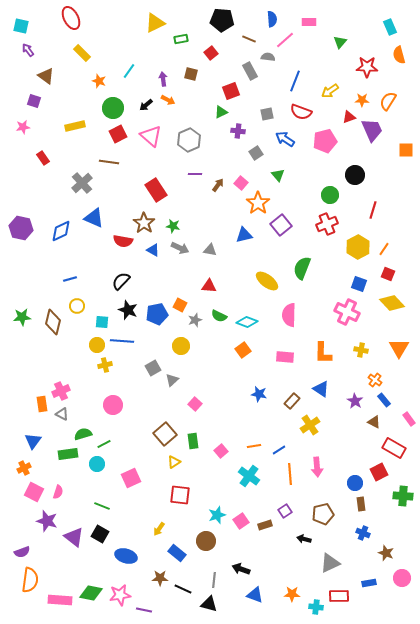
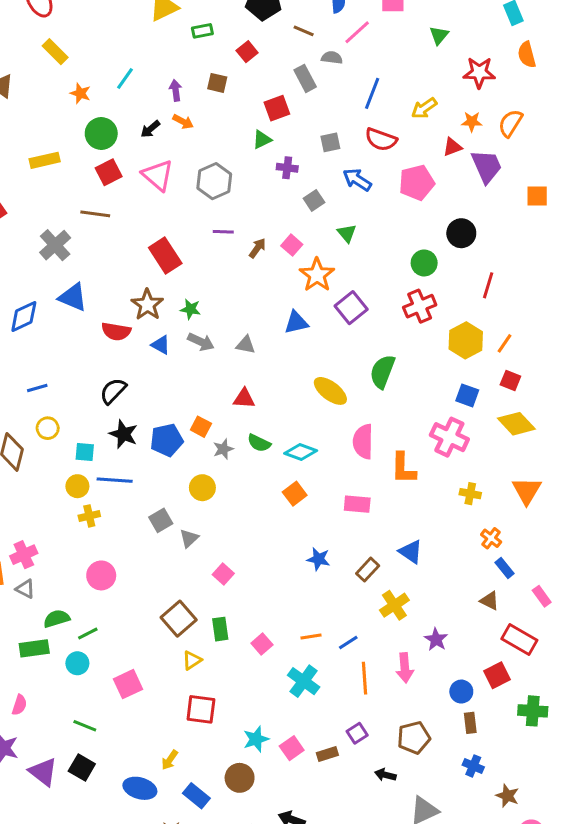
orange L-shape: (323, 353) -> (403, 468), moved
purple star: (355, 401) -> (436, 639), moved
blue ellipse: (126, 556) -> (140, 788), moved

